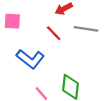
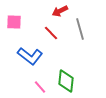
gray line: (86, 29) -> (80, 29), turned 65

